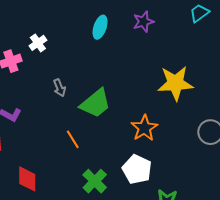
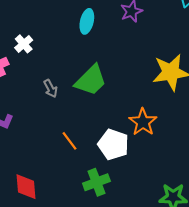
green trapezoid: (95, 103) -> (91, 80), moved
white pentagon: (137, 169) -> (113, 144), moved
green cross: (95, 181) -> (96, 182), turned 30

